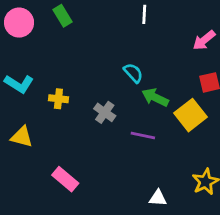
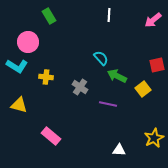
pink circle: (19, 23) -> (28, 42), moved
pink arrow: (204, 40) -> (153, 20), moved
yellow square: (190, 115) -> (143, 89), size x0.7

